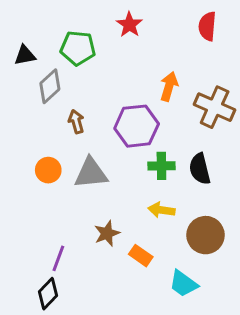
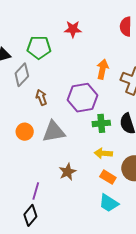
red star: (129, 25) -> (73, 29), turned -30
orange rectangle: (141, 256) -> (108, 177), moved
cyan trapezoid: (183, 284) -> (109, 203), moved

